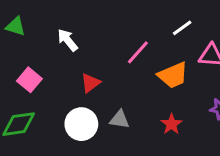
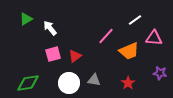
green triangle: (16, 26) -> (26, 19), turned -48
white arrow: (68, 40) -> (50, 28), moved
pink square: (29, 80) -> (53, 54), moved, turned 35

